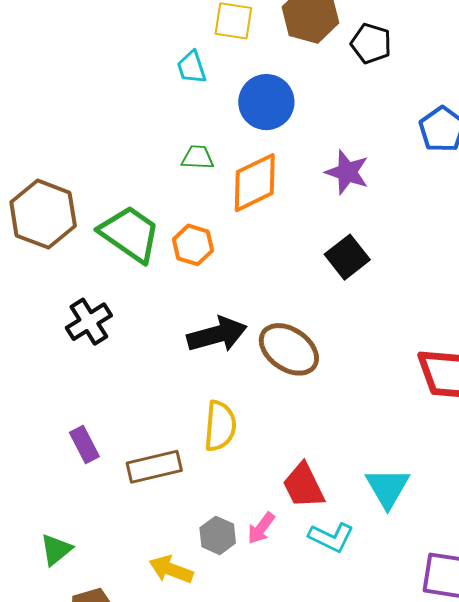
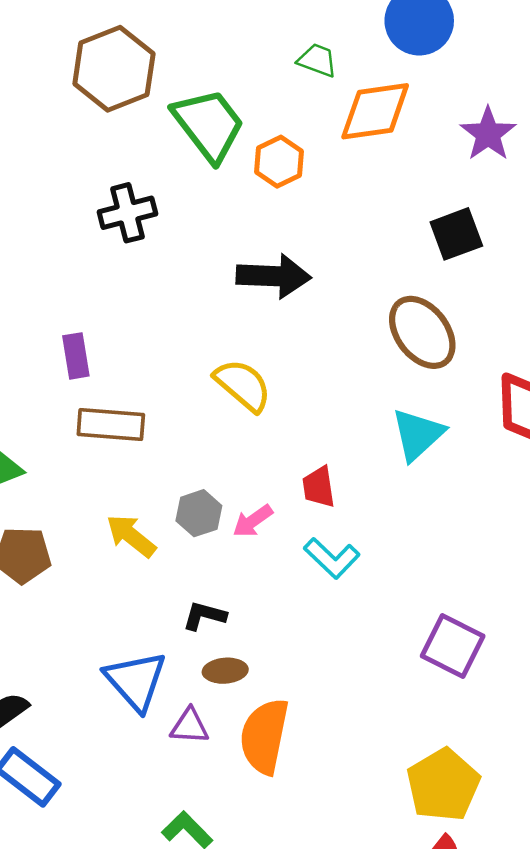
brown ellipse: (289, 349) -> (422, 332), moved
yellow semicircle: (220, 426) -> (243, 385), turned -72
brown rectangle: (154, 467) -> (111, 425), moved
red trapezoid: (303, 486) -> (319, 487), size x0.7
cyan triangle: (388, 488) -> (418, 434), moved

